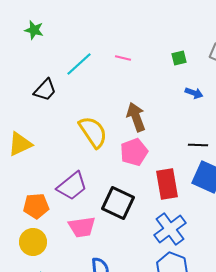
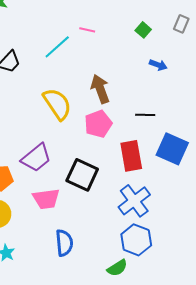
green square: (179, 58) -> (143, 30), turned -35
cyan line: (79, 64) -> (57, 47), moved
black line: (198, 145) -> (145, 115), moved

